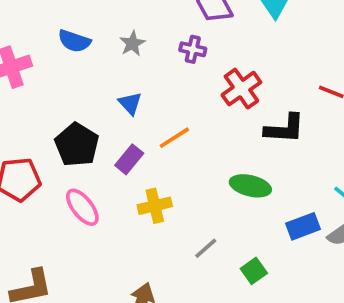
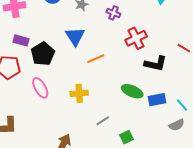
blue triangle: (130, 103) -> (75, 36), size x1.5
purple rectangle: (129, 159) -> (21, 40), moved, turned 56
blue rectangle: (303, 226) -> (157, 100), moved

